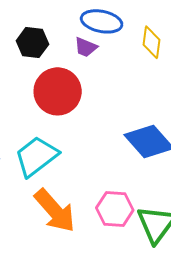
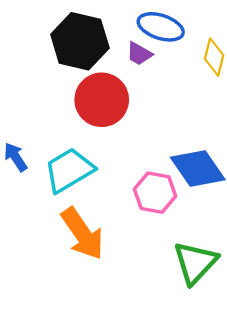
black hexagon: (32, 42) -> (80, 41), size x1.6
pink hexagon: (115, 209) -> (155, 193), moved

